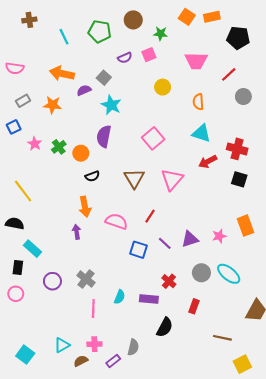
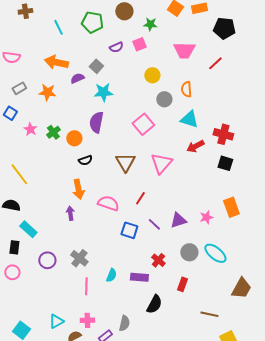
gray circle: (243, 97) -> (164, 99), moved
cyan star: (111, 105) -> (103, 92), turned -30
blue square: (14, 127) -> (10, 113), turned -32

